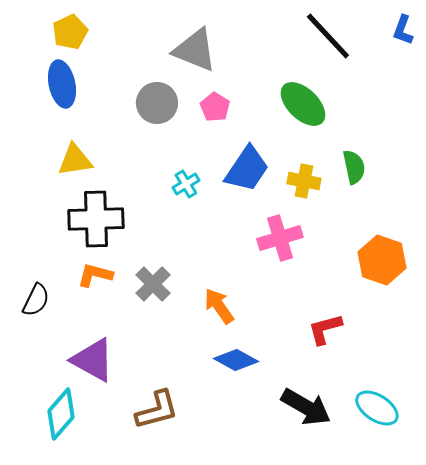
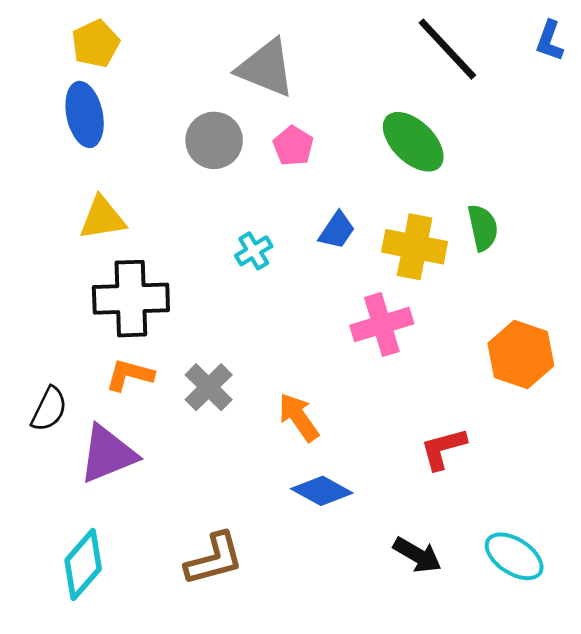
blue trapezoid: (247, 169) -> (337, 230), size x0.6
yellow cross: (304, 181) -> (415, 247), size x1.4
purple triangle: (93, 360) -> (108, 454), moved, turned -51
black arrow: (306, 407) -> (417, 555), size x0.7

